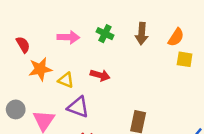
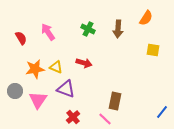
pink arrow: (68, 37) -> (48, 32), moved, turned -126
orange semicircle: (176, 37) -> (146, 18), moved
orange star: (40, 69) -> (35, 69), moved

